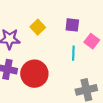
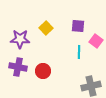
red circle: (34, 74) -> (43, 71), size x0.6

